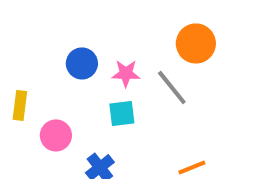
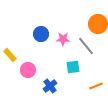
yellow rectangle: (20, 105) -> (10, 55), turned -48
cyan square: (122, 113) -> (73, 67), moved

